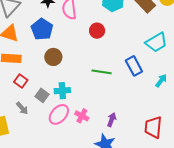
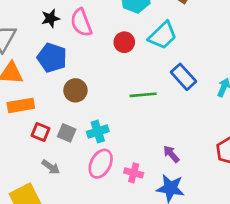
cyan trapezoid: (156, 42) -> (163, 35), moved
gray square: (42, 95) -> (67, 133), moved
pink cross: (82, 116) -> (134, 173), moved
purple arrow: (112, 120) -> (171, 154), turned -48

